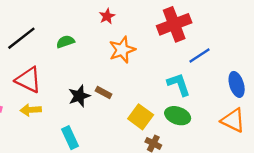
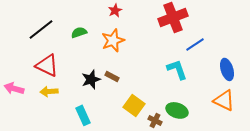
orange star: (122, 50) -> (113, 40), moved
green ellipse: (178, 116) -> (177, 110), moved
yellow square: (141, 117) -> (134, 105), moved

